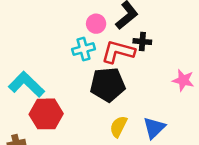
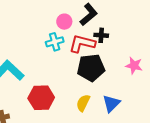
black pentagon: (108, 85) -> (91, 68), moved
red hexagon: (46, 114) -> (41, 98), moved

